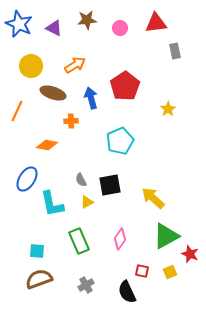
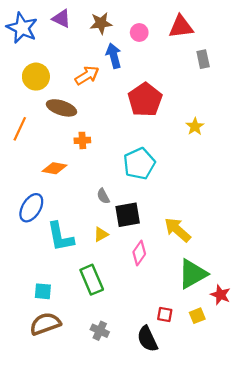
purple triangle: (54, 28) -> (61, 19), moved
blue arrow: (91, 98) -> (114, 56), moved
gray semicircle: (81, 180) -> (103, 196), moved
pink diamond: (120, 239) -> (139, 253), moved
gray cross: (86, 285) -> (100, 331), turned -35

